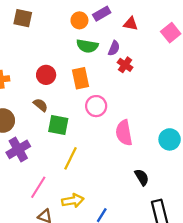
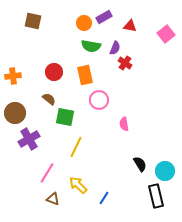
pink semicircle: (124, 133) -> (124, 124), size x0.6
cyan circle: (170, 139) -> (165, 171), moved
yellow arrow: (73, 201) -> (78, 185), turned -126

